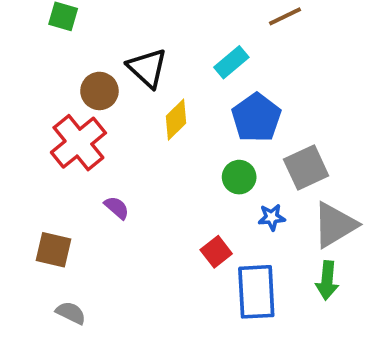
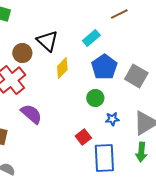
gray square: (306, 167) -> (136, 76), moved, turned -35
purple semicircle: (117, 208) -> (31, 114), size x1.6

